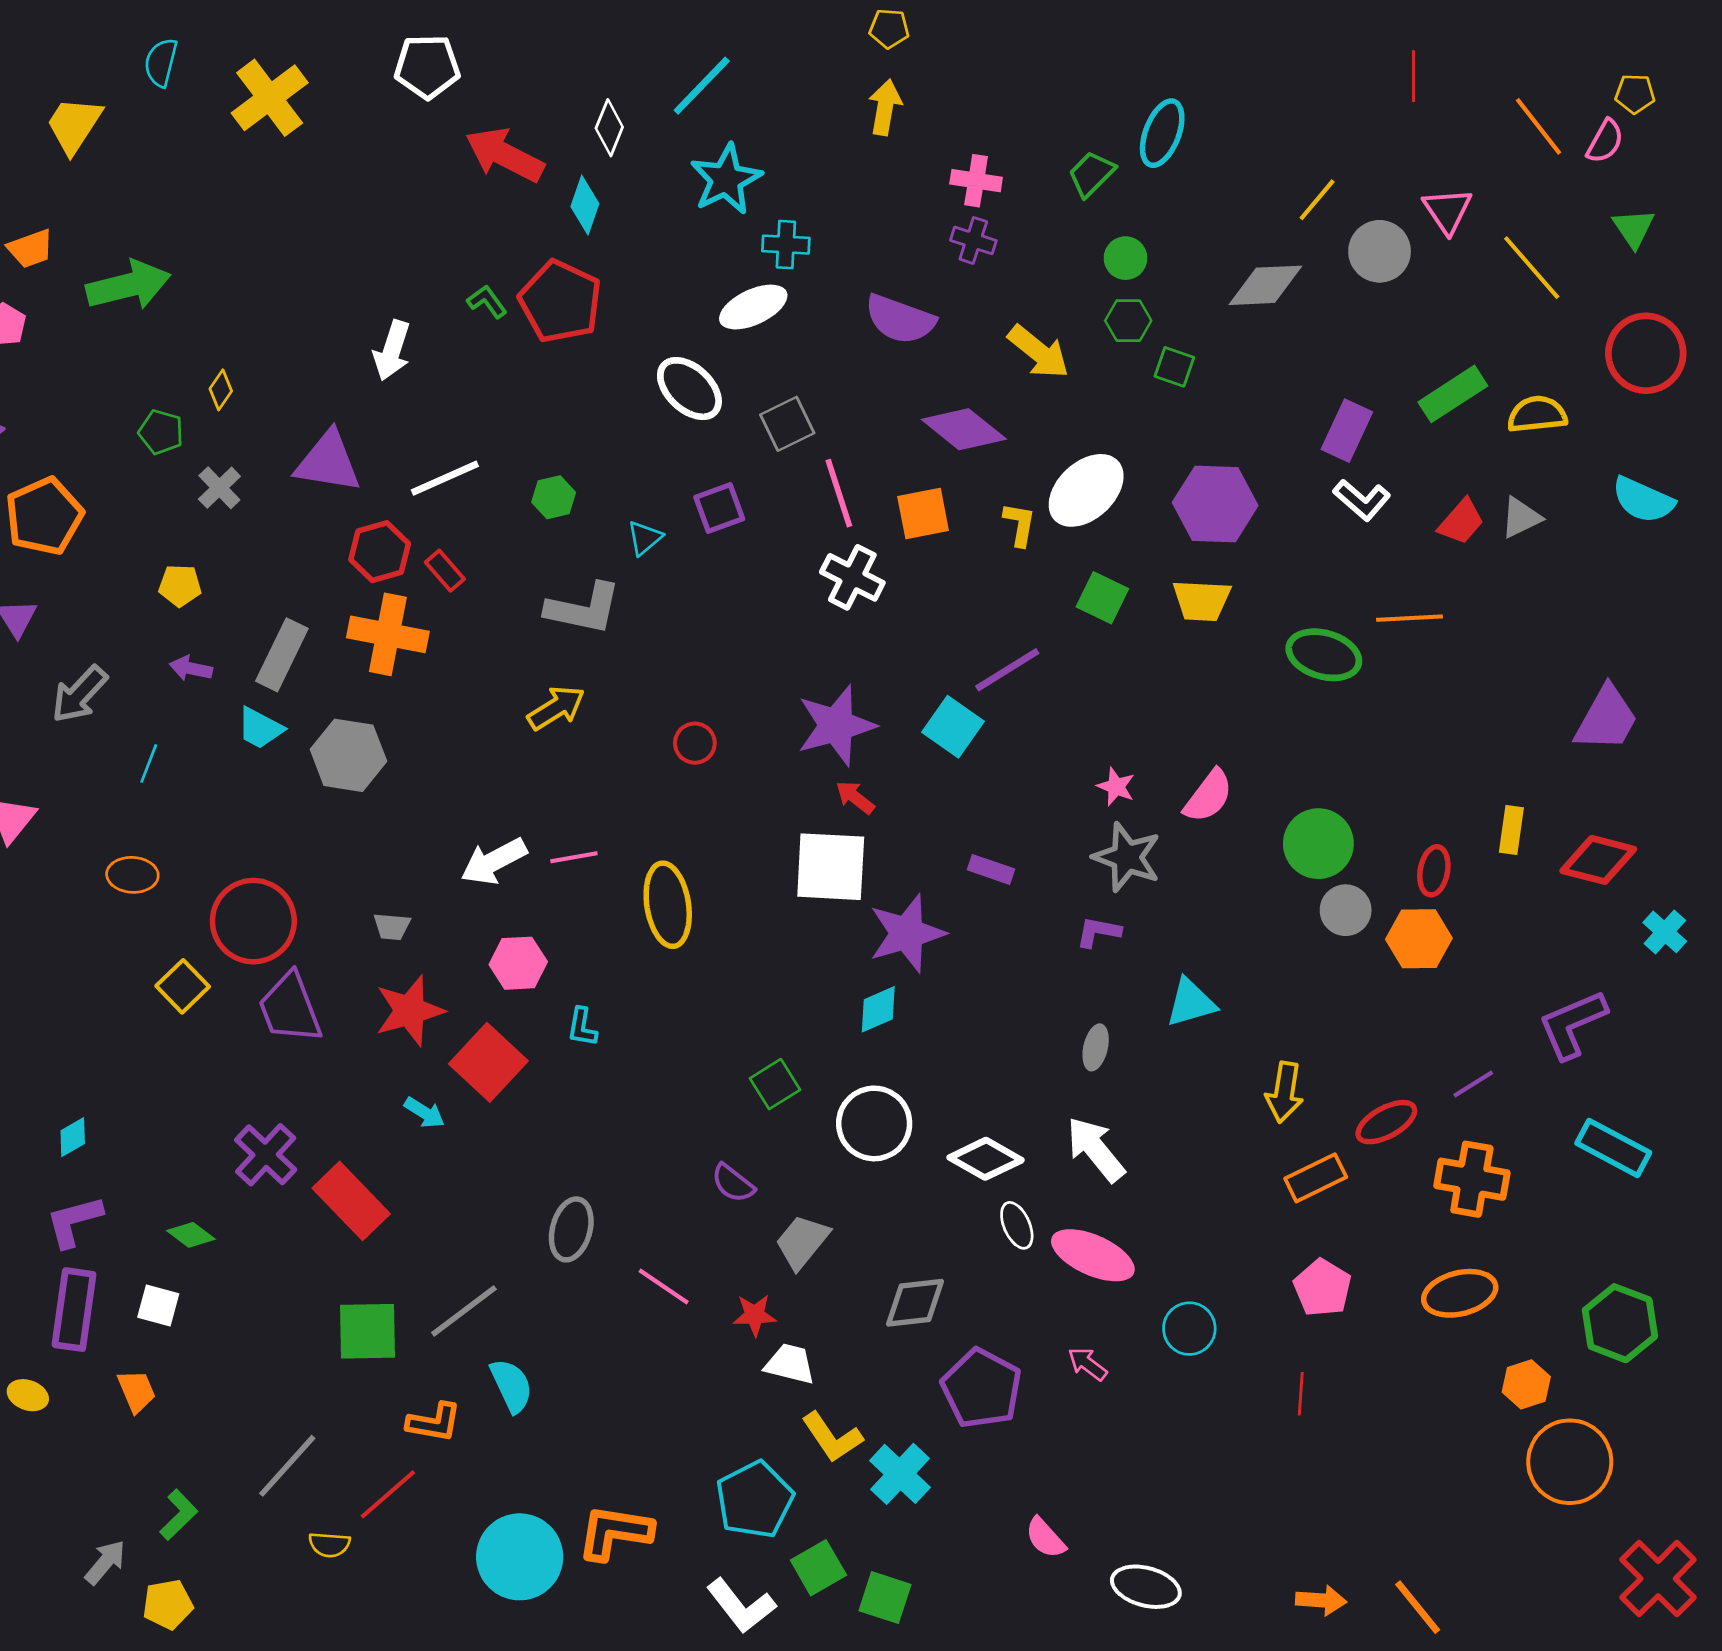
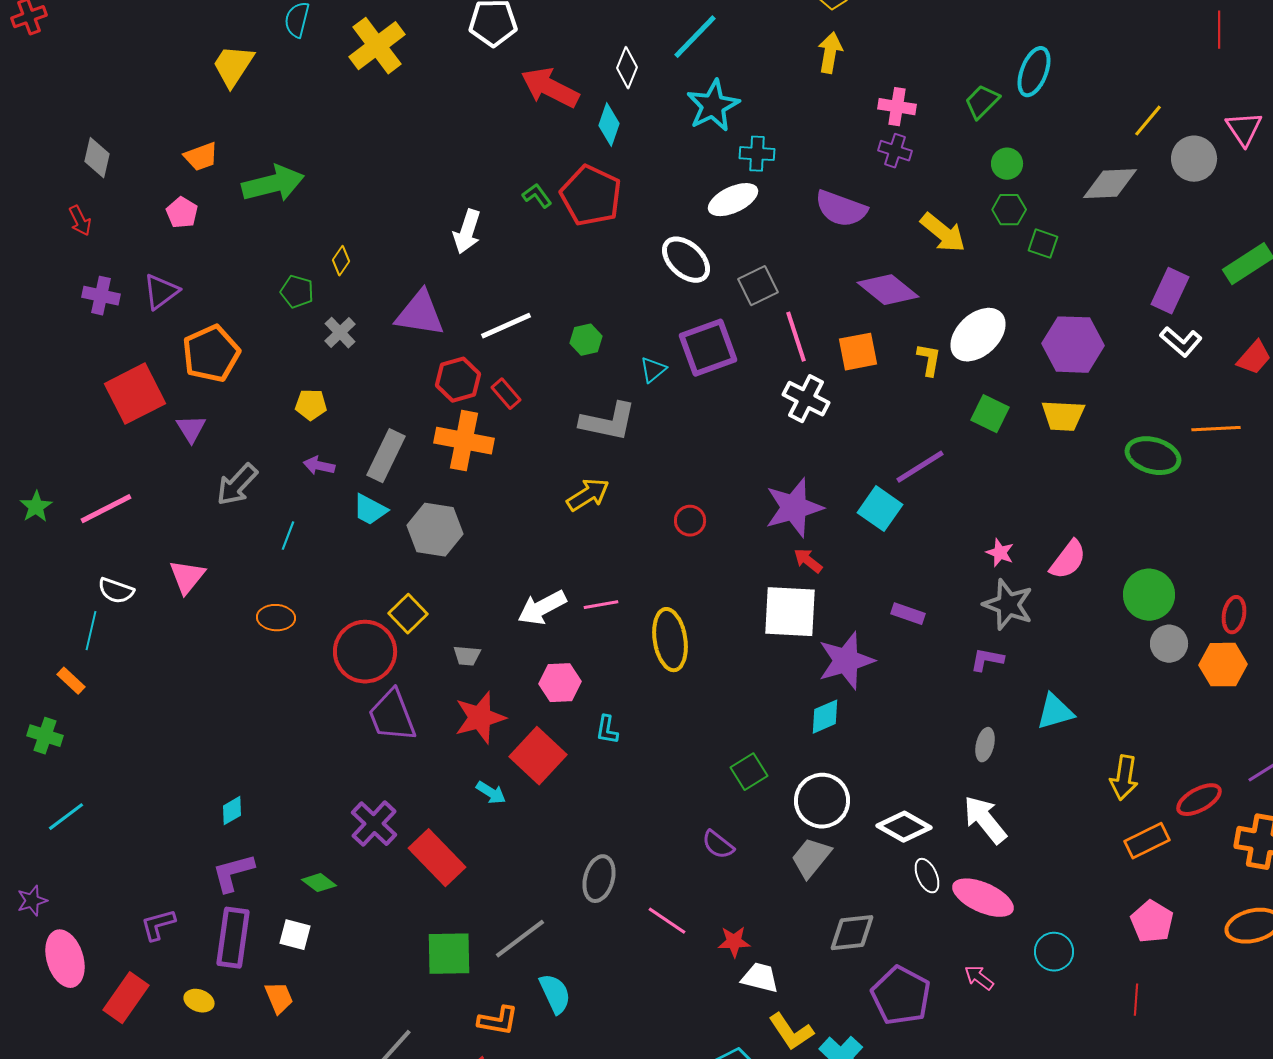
purple square: (719, 508) -> (708, 348), size x1.5
yellow square: (183, 986) -> (408, 614), moved
gray trapezoid: (802, 1242) -> (811, 858), moved

